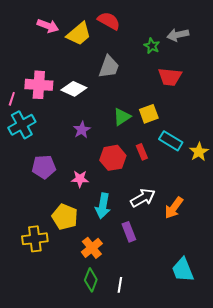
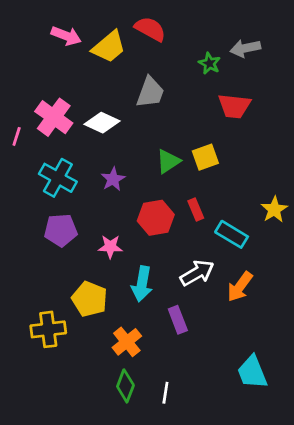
pink cross: (39, 85) -> (54, 117), turned 32
cyan cross: (22, 125) -> (58, 178), moved, turned -32
cyan rectangle: (171, 141) -> (232, 234), moved

